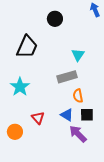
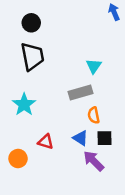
black circle: (55, 19) -> (31, 23), moved
black trapezoid: (27, 47) -> (32, 56), turned -35
red triangle: (38, 118) -> (46, 142), turned -32

